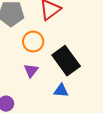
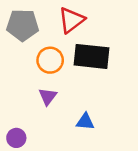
black rectangle: (66, 61) -> (92, 56), moved, turned -48

